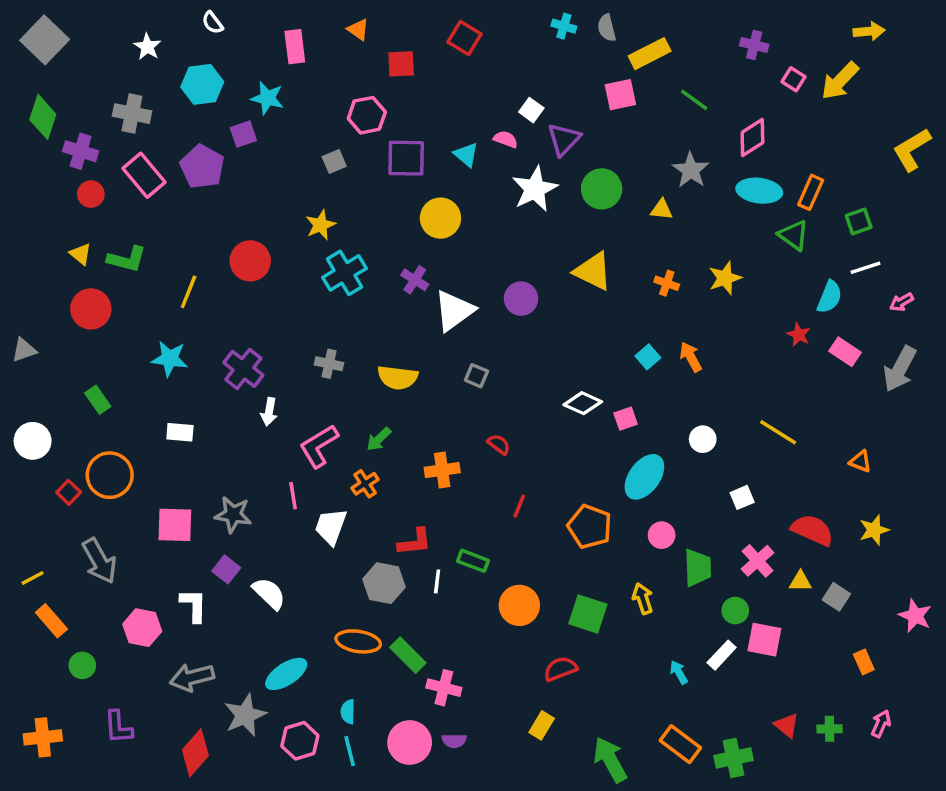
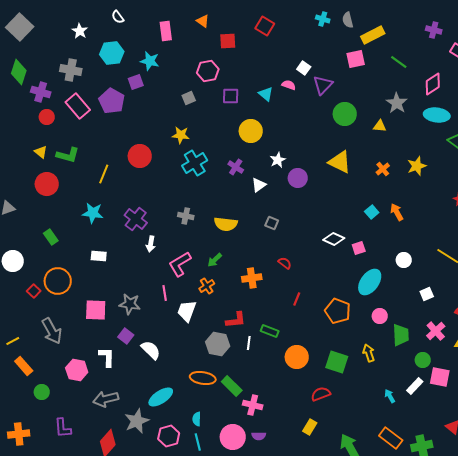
purple square: (406, 158) -> (231, 96), size x0.7
white star: (535, 189) -> (278, 160), moved, size x0.6
yellow star: (320, 225) -> (181, 135), turned 30
orange cross: (667, 283) -> (383, 169), turned 32
white triangle: (454, 311) -> (259, 185), size x0.6

